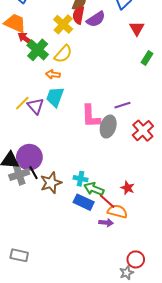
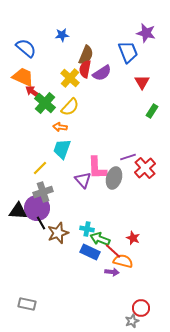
yellow line: (22, 103) -> (40, 168), moved
purple triangle: (36, 106) -> (83, 180), moved
red cross: (143, 131) -> (145, 168), moved
gray cross: (19, 175) -> (43, 192), moved

